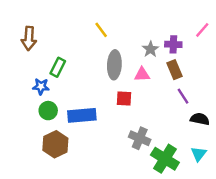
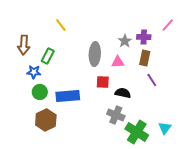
yellow line: (101, 30) -> (61, 25), moved
brown arrow: (29, 38) -> (24, 45), moved
brown rectangle: (175, 70) -> (145, 58), turned 35
black semicircle: (200, 119) -> (123, 93), moved

